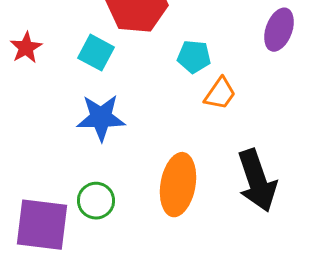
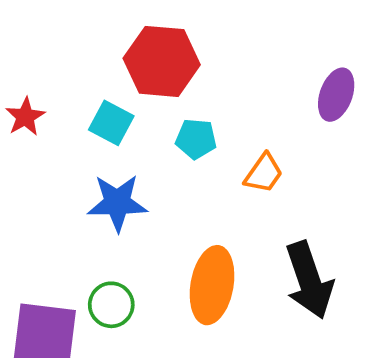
cyan pentagon: (194, 57) -> (196, 139), moved

